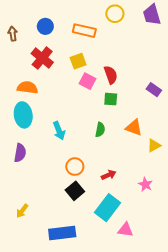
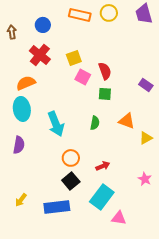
orange rectangle: (84, 31) -> (80, 15), moved
orange semicircle: (27, 88) -> (26, 83), turned -30
cyan arrow: (59, 131) -> (56, 124), size x1.4
pink star: (145, 184) -> (145, 179), moved
blue rectangle: (62, 233) -> (57, 207), moved

